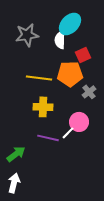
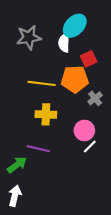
white line: (68, 133) -> (90, 147), moved
purple line: (48, 138) -> (38, 149), moved

